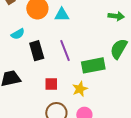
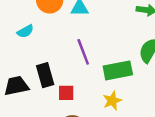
black rectangle: (37, 51) -> (45, 75), moved
yellow star: (80, 89) -> (112, 101), moved

